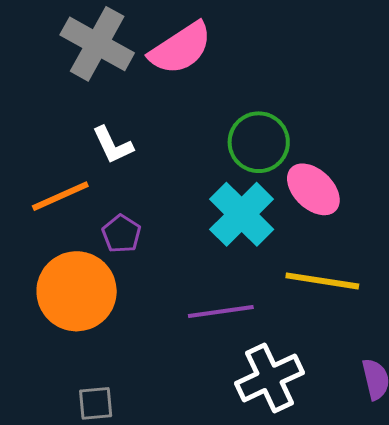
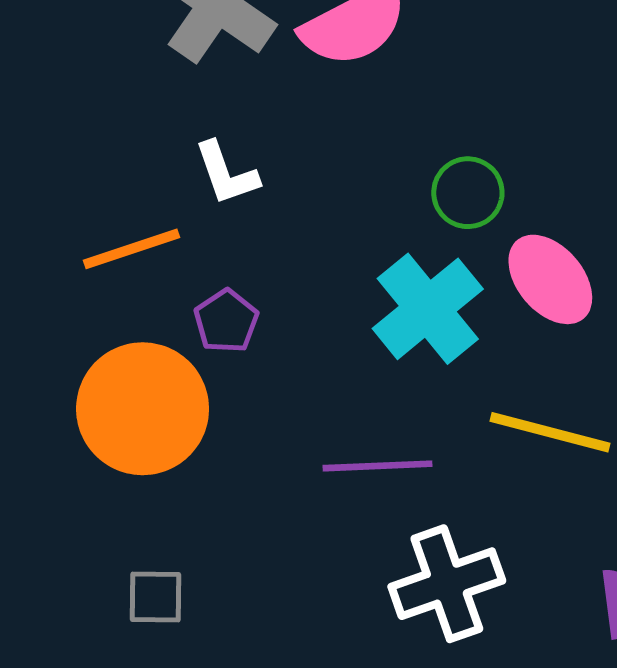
green circle: (259, 142) -> (468, 193), size x0.7

